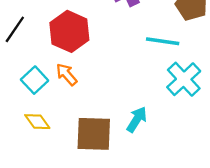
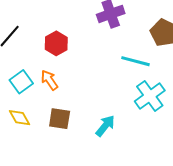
red hexagon: (69, 31) -> (56, 43), size x0.7
brown square: (94, 134) -> (60, 119), moved, size x0.7

